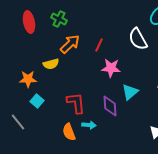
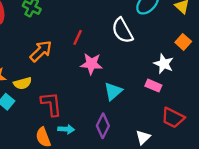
orange arrow: (70, 44) -> (41, 51), moved
yellow semicircle: (51, 64) -> (23, 83), moved
purple diamond: (110, 106) -> (103, 126), moved, turned 30

